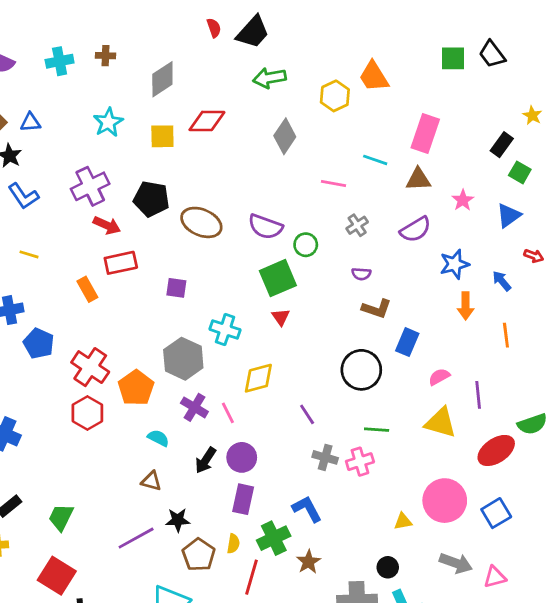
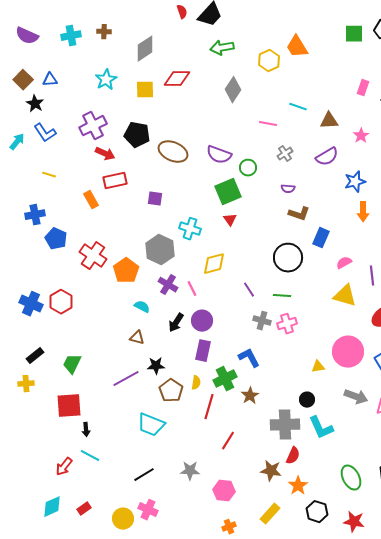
pink rectangle: (425, 133) -> (363, 88), moved, size x0.6
red hexagon: (87, 413) -> (61, 302), moved
green line: (377, 430) -> (282, 296), moved
red square: (57, 576) -> (69, 406), turned -36

